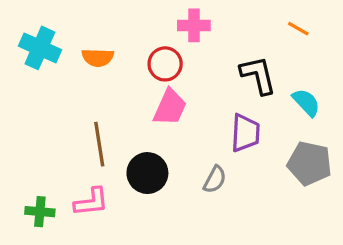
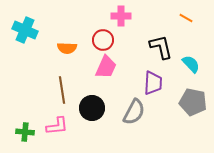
orange semicircle: (98, 58) -> (67, 48), moved
gray semicircle: (215, 179) -> (134, 112), size x1.5

